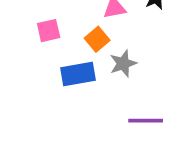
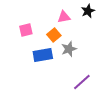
purple line: (146, 121) -> (82, 82), turned -42

